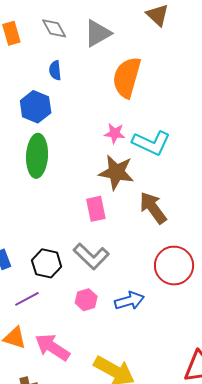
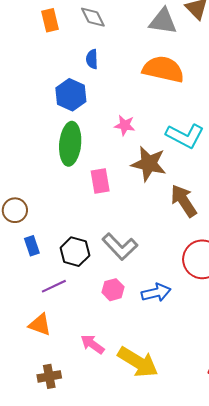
gray triangle: (98, 33) -> (163, 21), moved, turned 36
orange semicircle: (127, 77) -> (163, 69), turned 84
pink star: (115, 133) -> (125, 125), moved
pink rectangle: (96, 209) -> (100, 181), moved
pink arrow: (52, 347) -> (92, 344), moved, size x0.7

